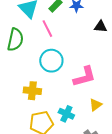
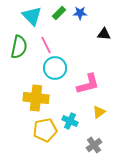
pink line: (47, 29) -> (46, 45), moved
yellow cross: (32, 91) -> (36, 98), size x1.4

